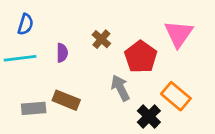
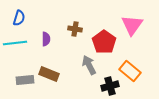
brown cross: (101, 39) -> (75, 29), turned -32
black cross: (149, 116) -> (110, 86), turned 30

